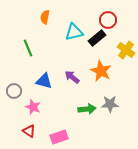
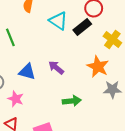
cyan triangle: (74, 32) -> (58, 21), turned 48
orange star: (101, 71) -> (98, 67), moved
gray star: (110, 104) -> (112, 89), moved

